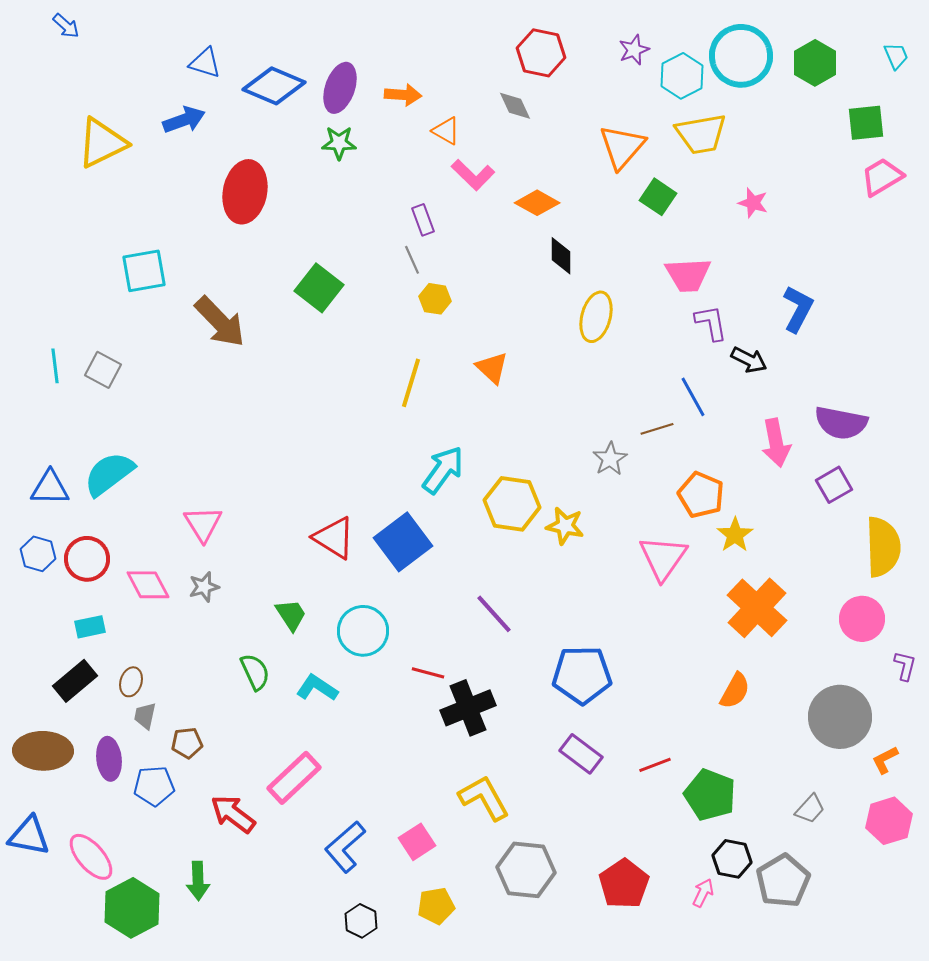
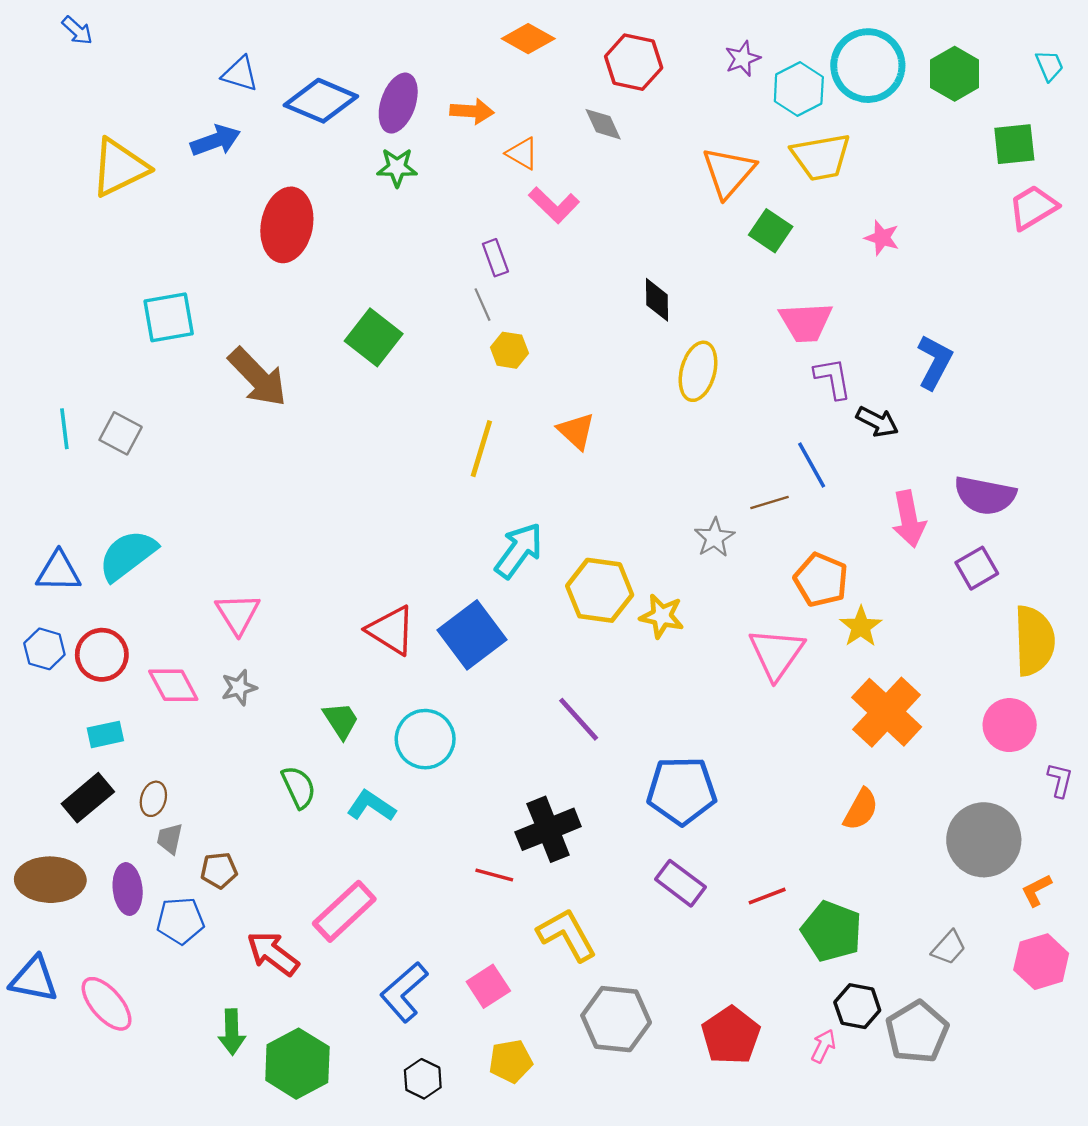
orange diamond: (537, 203) -> (528, 39), moved
red line: (428, 673) -> (494, 875), moved
green hexagon: (132, 908) -> (297, 1064), moved

